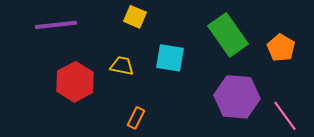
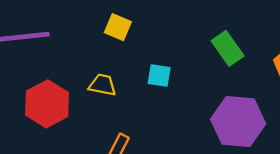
green rectangle: (228, 35) -> (228, 48), size x0.7
cyan square: (170, 58) -> (159, 76), size x0.7

